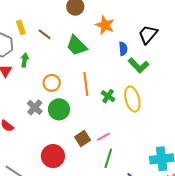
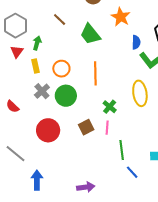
yellow rectangle: (21, 27) -> (36, 66), moved
green cross: (108, 96) -> (110, 107), moved
pink line: (103, 137) -> (107, 128), turned -64
red circle: (53, 156) -> (48, 130), moved
green line: (108, 158) -> (122, 150), moved, turned -30

